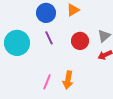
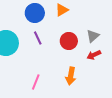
orange arrow: (68, 80) -> (71, 76), moved

